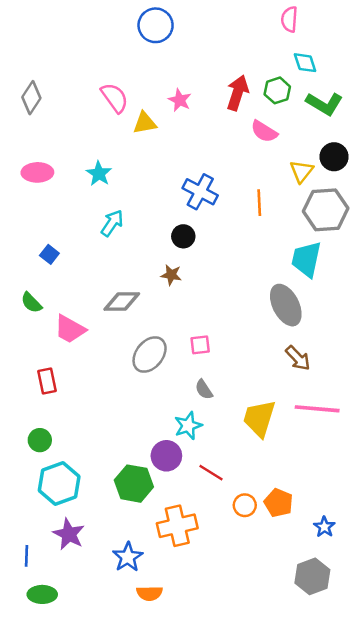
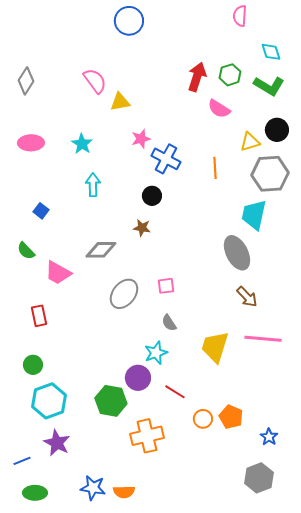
cyan diamond: (305, 63) -> (271, 52), moved
pink star: (180, 100) -> (141, 139), moved, turned 30
yellow triangle: (301, 171) -> (250, 142), turned 35
cyan arrow: (112, 223) -> (93, 185), turned -35
blue line: (27, 556) -> (22, 461), turned 66
blue star: (128, 557) -> (93, 488), moved, turned -30

